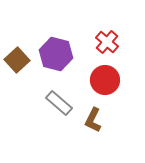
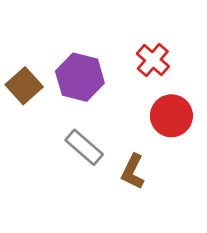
red circle: (105, 80) -> (171, 116), moved

